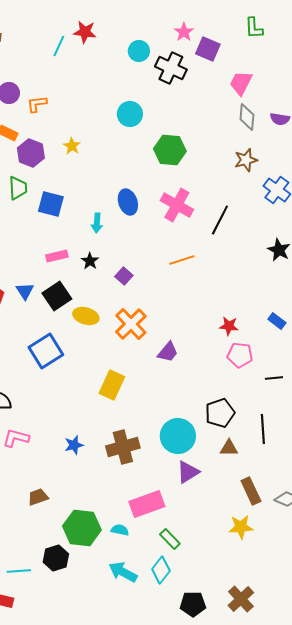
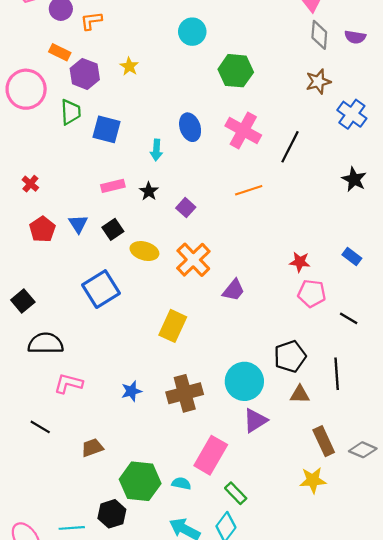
black square: (57, 296) -> (113, 229), size x0.7
black line: (274, 378) -> (349, 318), turned 36
pink rectangle: (147, 504) -> (211, 455), turned -40

